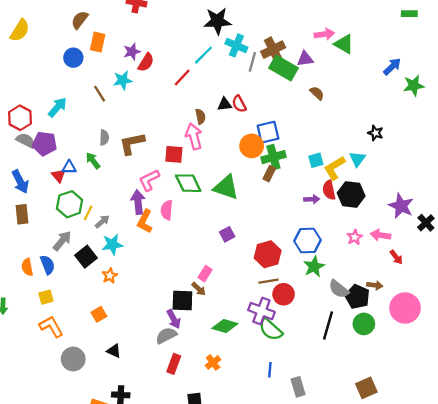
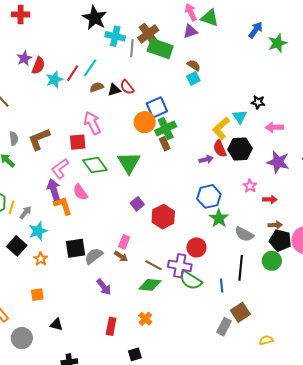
black star: (217, 21) -> (95, 18), turned -30
pink arrow: (324, 34) -> (191, 12), turned -96
cyan line: (203, 55) -> (90, 68), moved
purple triangle: (305, 59) -> (190, 31), moved
cyan star: (123, 80) -> (54, 80), moved
brown semicircle: (200, 117) -> (97, 87), moved, turned -88
black star: (375, 133) -> (258, 102), moved
cyan square: (316, 160) -> (193, 78), moved
brown rectangle: (269, 174) -> (165, 144), turned -40
green triangle: (226, 187) -> (129, 163), turned 50
purple star: (401, 206) -> (278, 162), moved
pink semicircle: (167, 210) -> (80, 192), turned -30
orange L-shape: (145, 221) -> (63, 206), turned 145
pink arrow: (381, 235) -> (274, 127), moved
red hexagon: (268, 254) -> (163, 217), moved
red arrow: (396, 257) -> (270, 199), moved, turned -40
brown line: (269, 281) -> (153, 265), moved, turned 48
black pentagon: (357, 297) -> (280, 240), moved
black square: (182, 300) -> (76, 248), moved
orange square: (99, 314) -> (37, 295), turned 32
gray semicircle: (166, 336) -> (94, 256), moved
blue line: (270, 370) -> (222, 286), moved
gray rectangle: (298, 387) -> (224, 327), turned 54
brown square: (366, 388) -> (240, 312), moved

